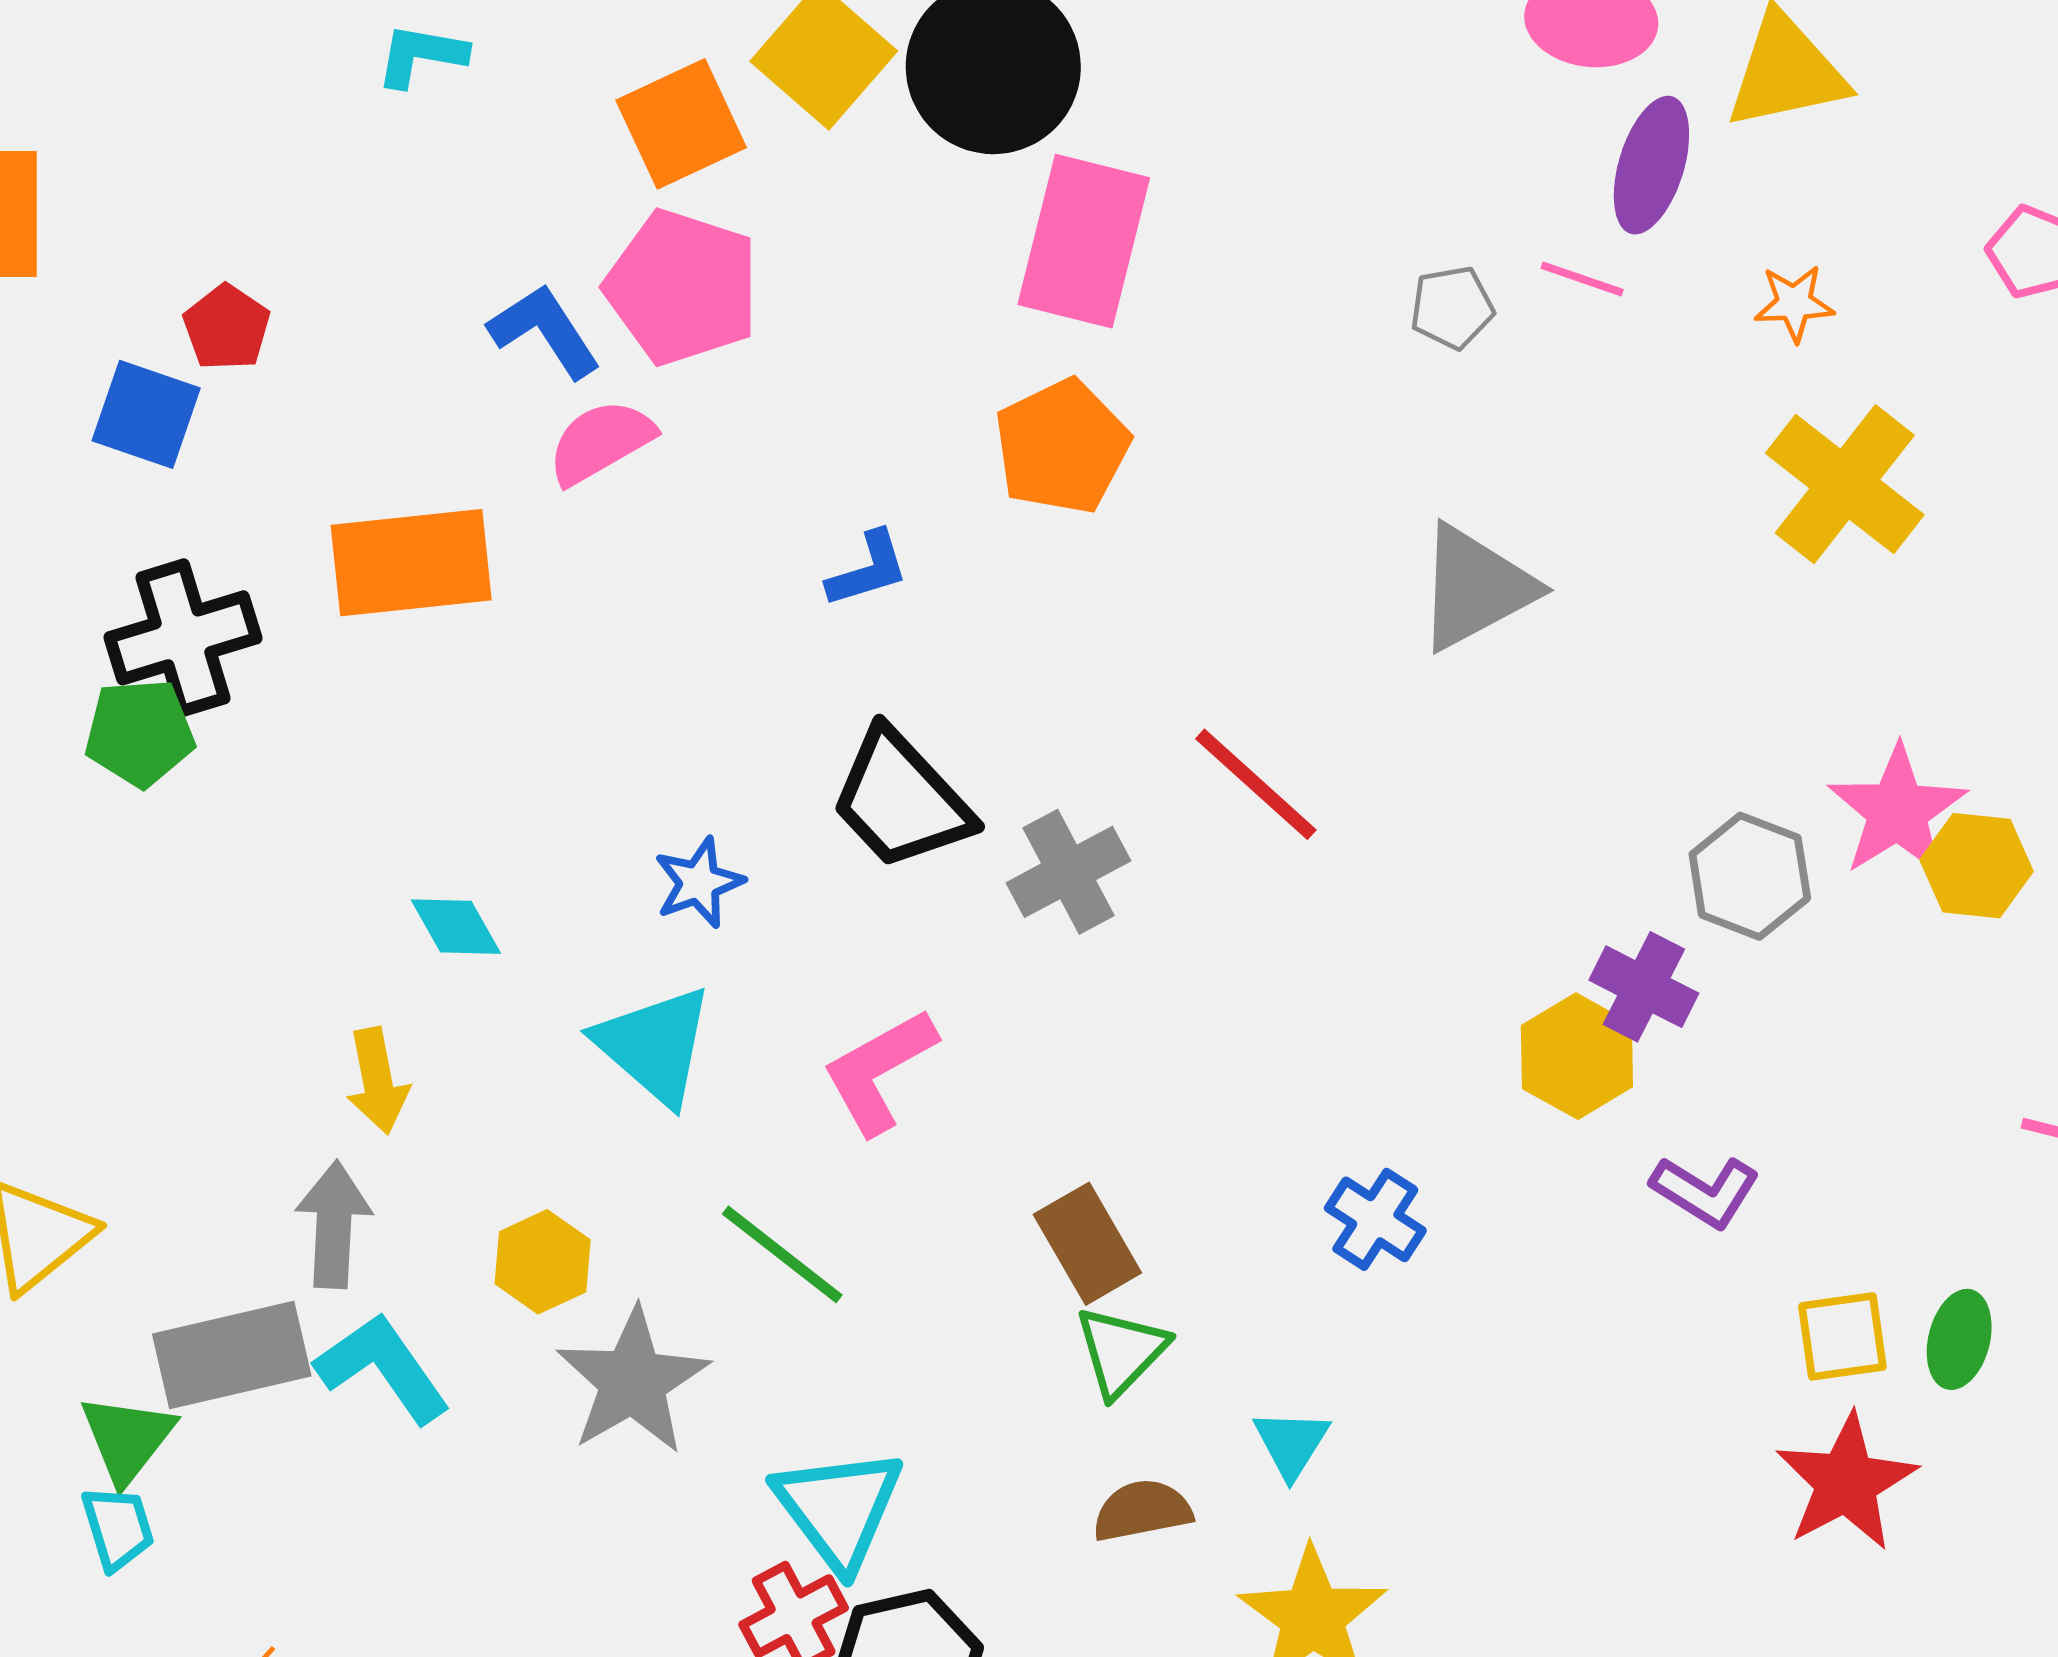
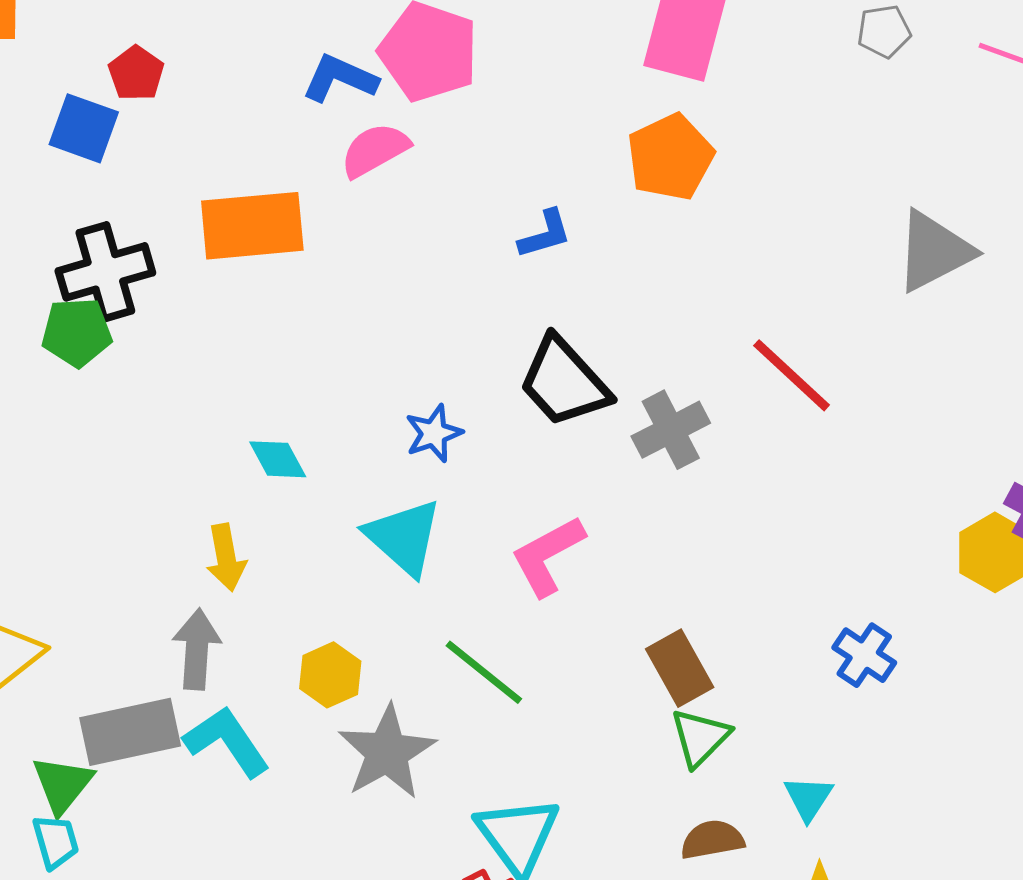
gray pentagon: (1452, 308) -> (884, 31), moved
blue L-shape: (545, 331) -> (340, 78), turned -34

